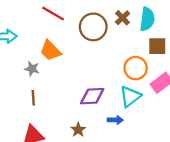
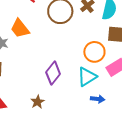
purple diamond: (92, 96) -> (53, 73), turned -55
blue arrow: (115, 120) -> (98, 99), moved

